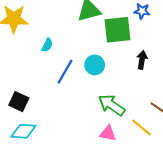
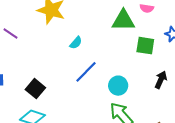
green square: (118, 30) -> (145, 46), size x0.7
cyan circle: (95, 65) -> (118, 86), moved

